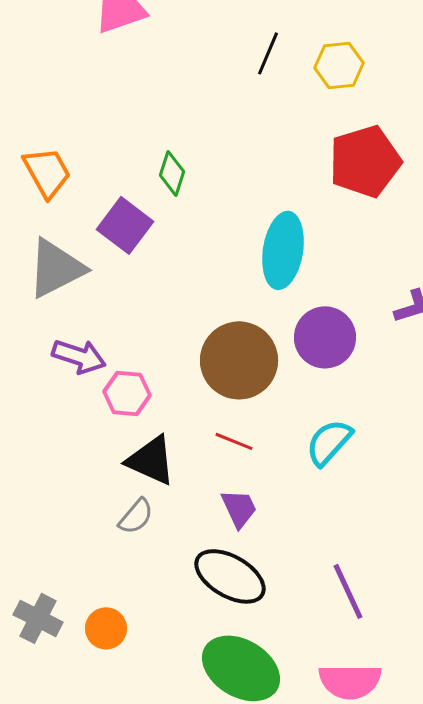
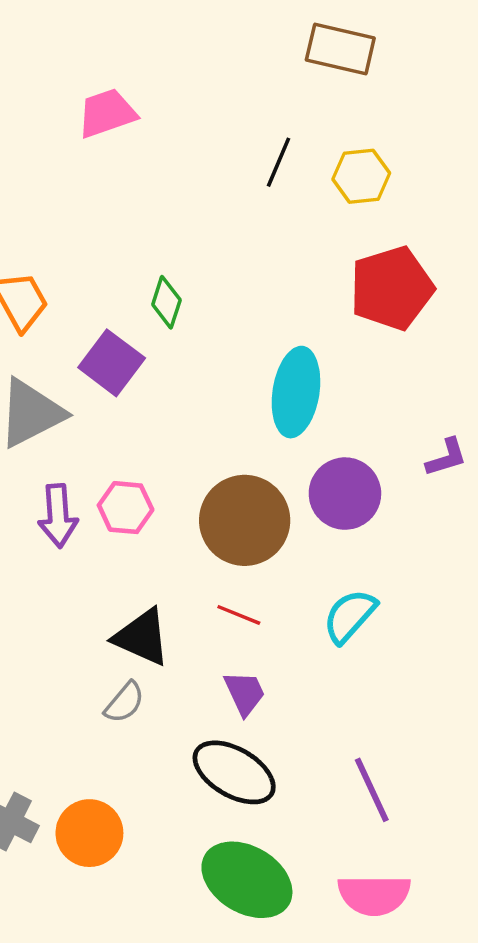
purple arrow: (79, 356) -> (58, 516), turned 68
pink hexagon: (127, 393) -> (126, 508), moved
orange circle: (106, 628) -> (89, 833), size x1.4

